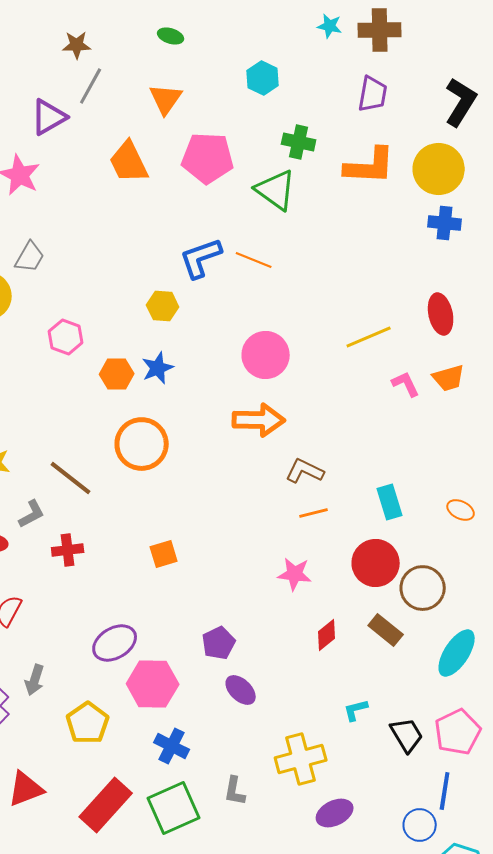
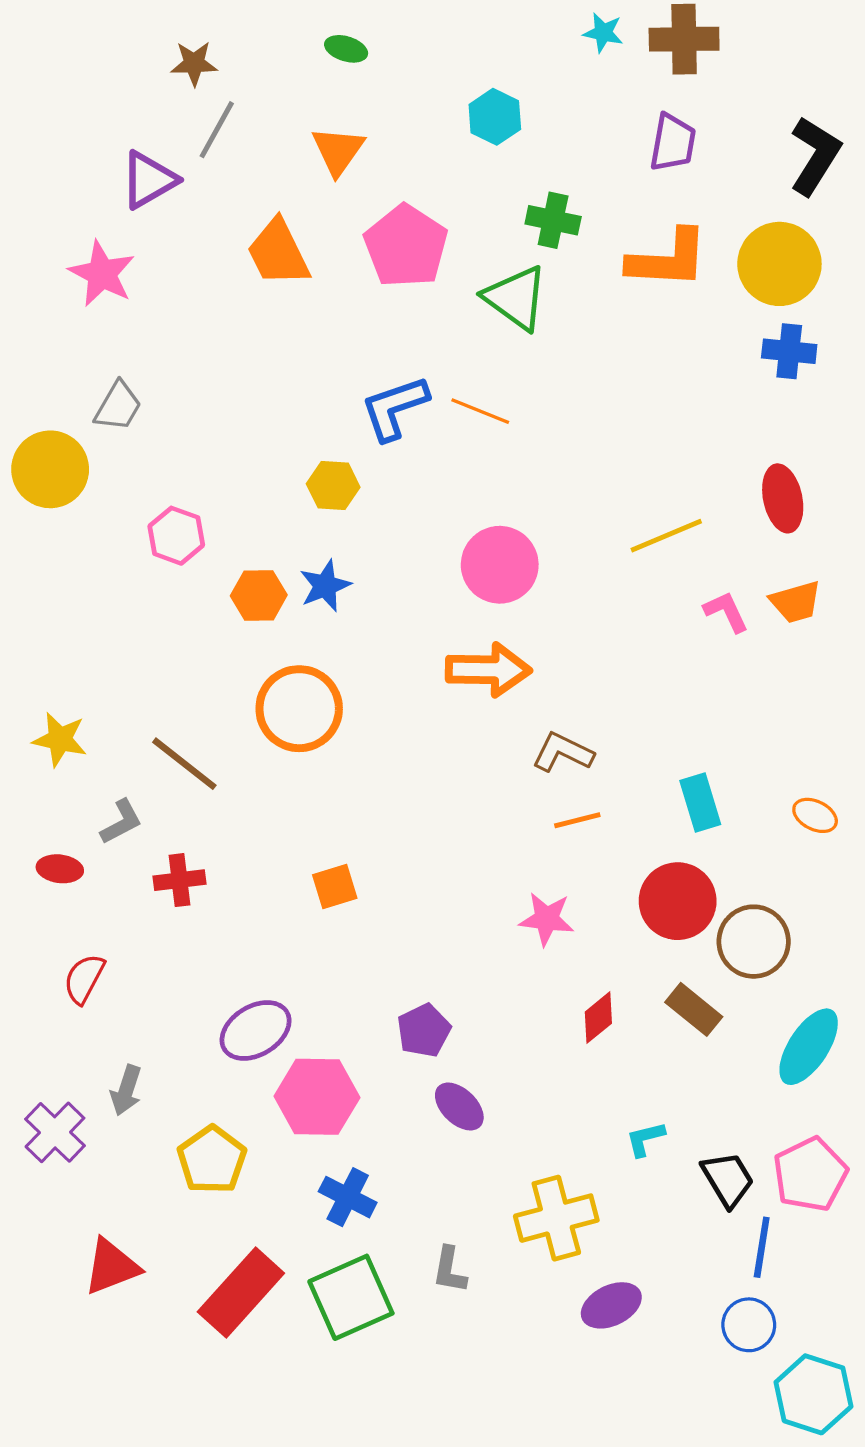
pink pentagon: (208, 158) -> (406, 246), turned 30
blue line: (445, 791) -> (762, 1247), moved

